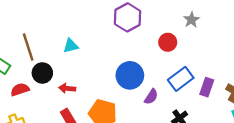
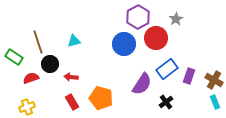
purple hexagon: (128, 17) -> (138, 17), moved
red circle: (168, 42) -> (156, 38), size x1.5
blue circle: (130, 75) -> (124, 44), moved
purple semicircle: (151, 97) -> (142, 84), size x1.6

